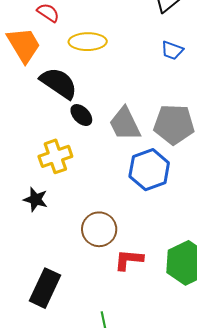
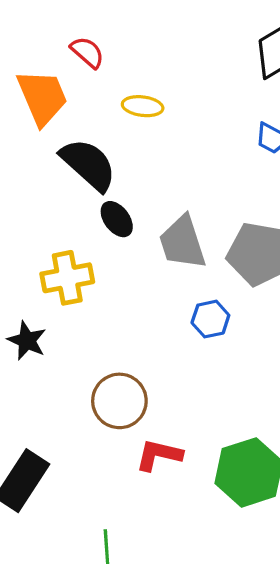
yellow ellipse: (88, 42) -> (143, 106), size x0.7
blue hexagon: (149, 170) -> (210, 319), size x0.6

